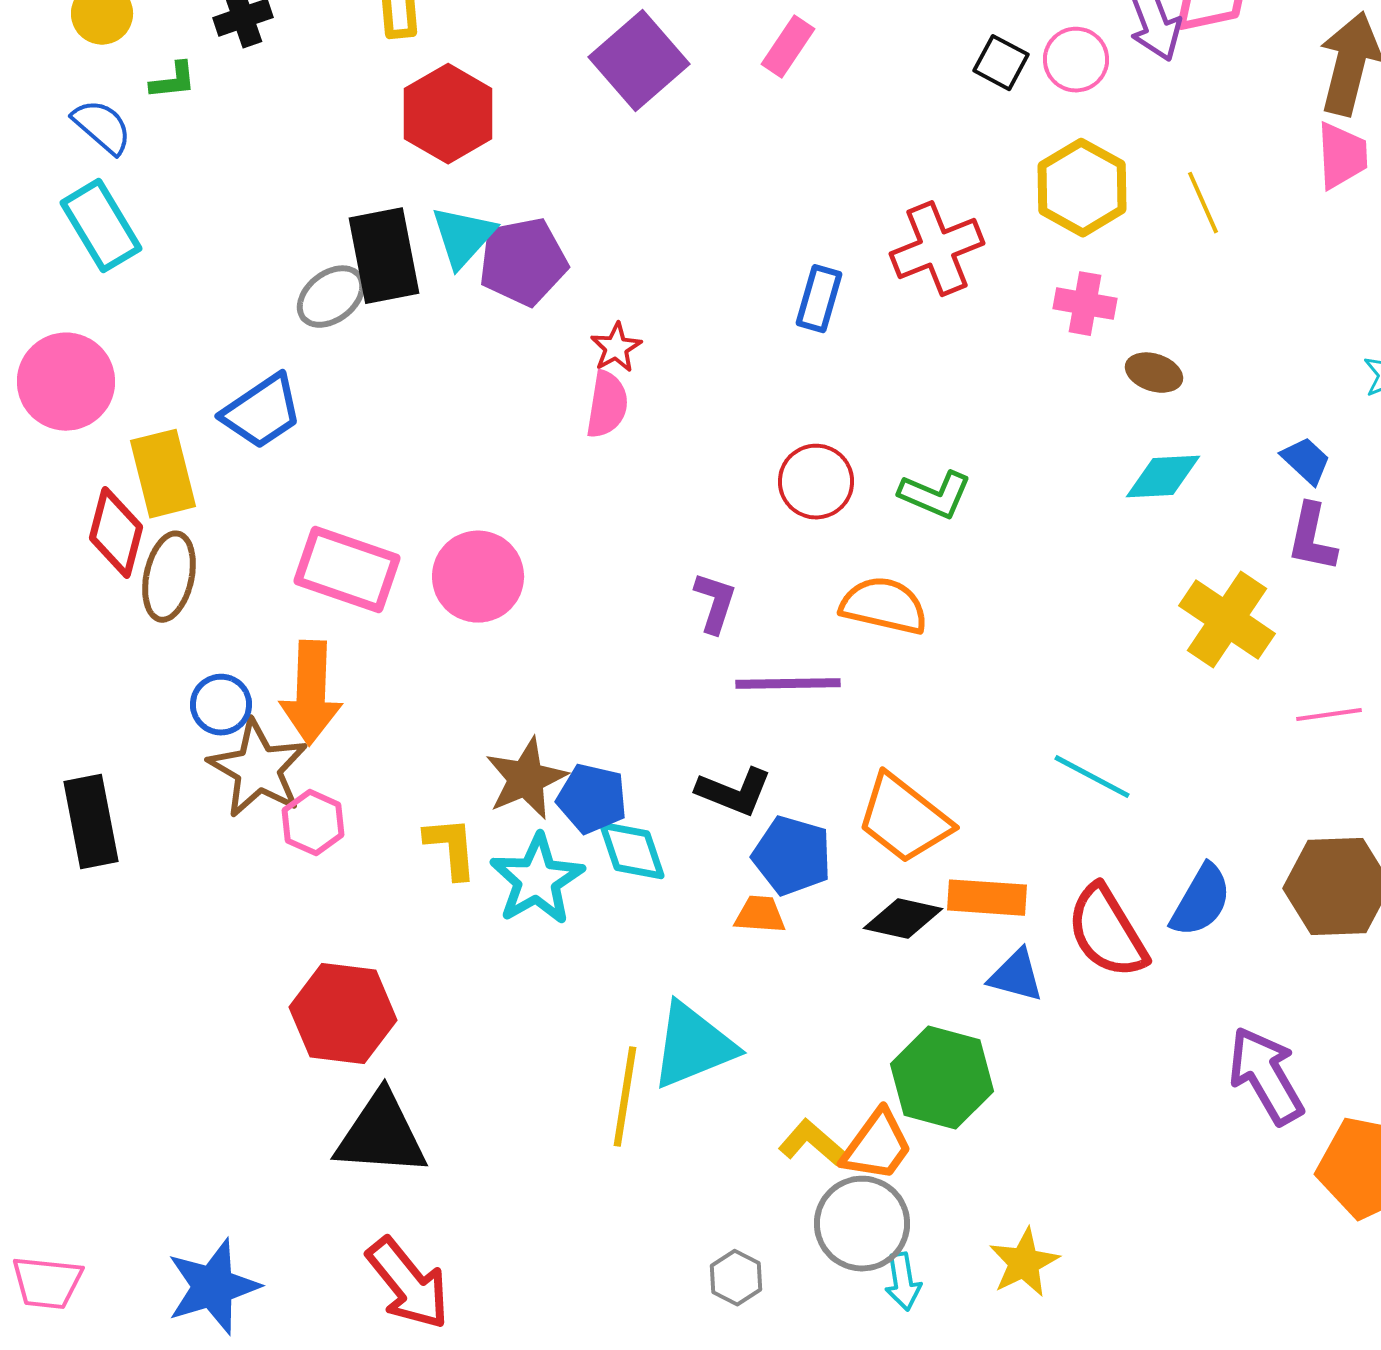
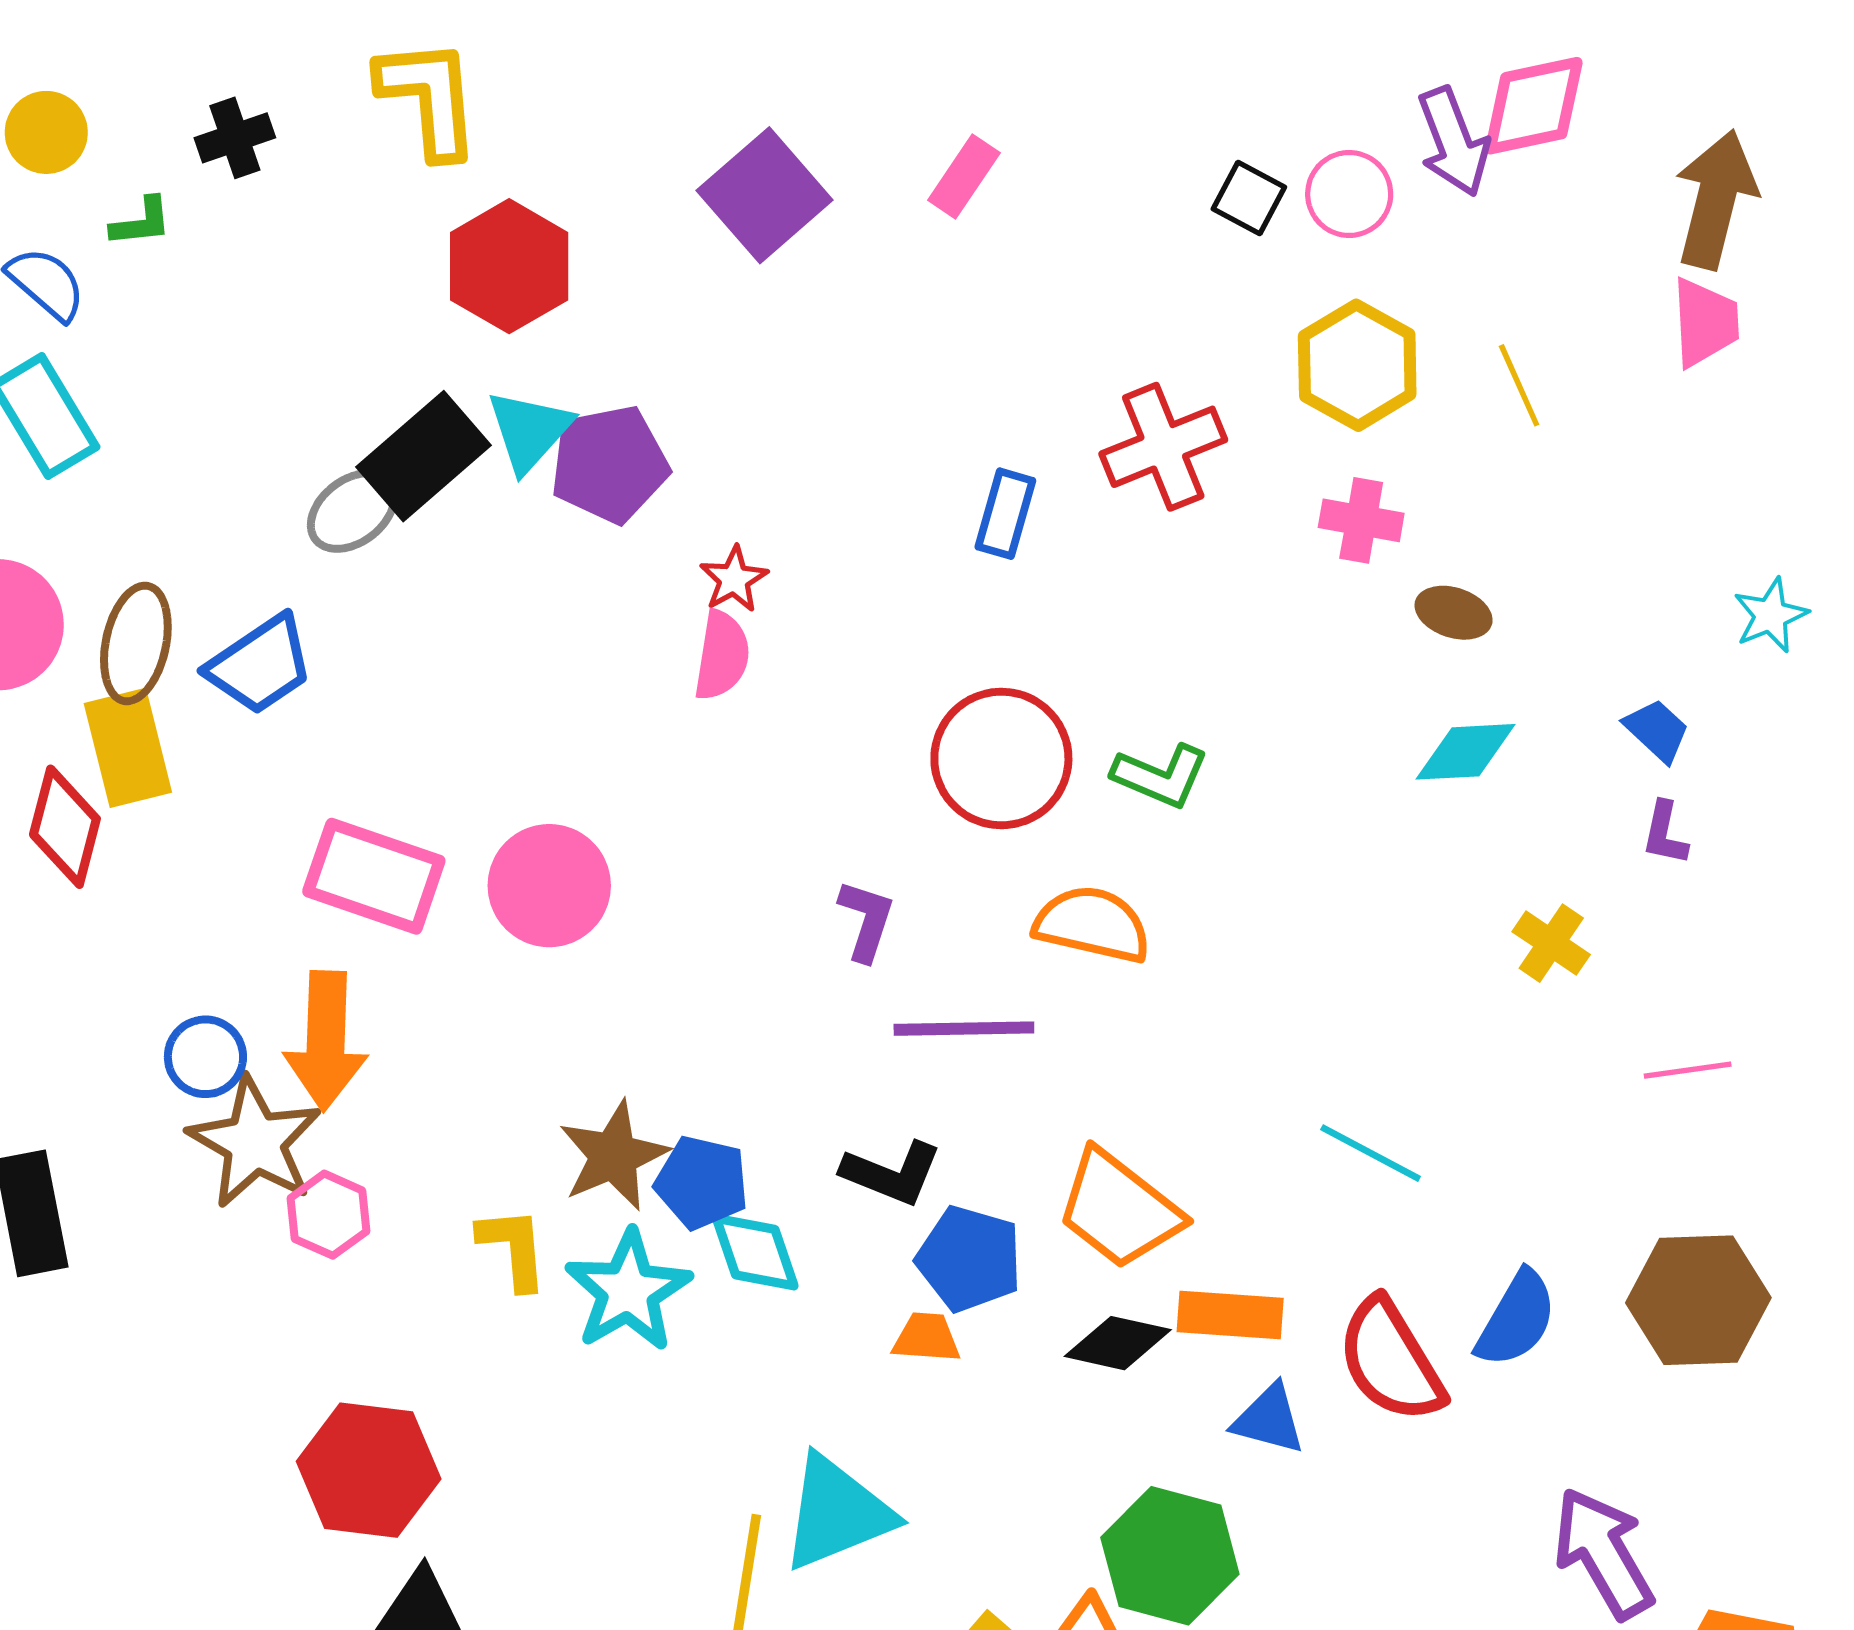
black rectangle: (384, 256) -> (423, 456), turned 60
red circle: (816, 482) -> (1001, 758), size x1.4
purple L-shape: (1312, 538) -> (1665, 833), size x0.7
brown ellipse: (169, 577) -> (136, 643), moved
yellow cross: (1227, 620) -> (1551, 943), size x0.6

